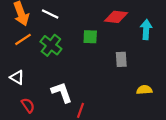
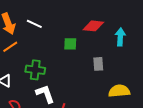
green cross: (51, 45) -> (35, 70), moved, turned -30
yellow semicircle: (144, 90) -> (119, 91), size x1.5

